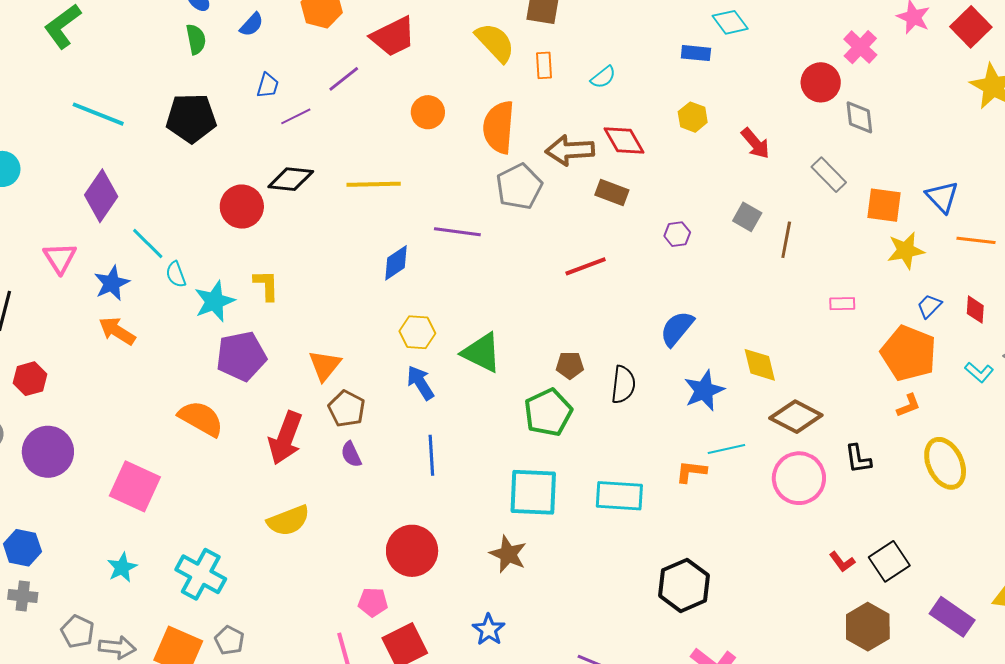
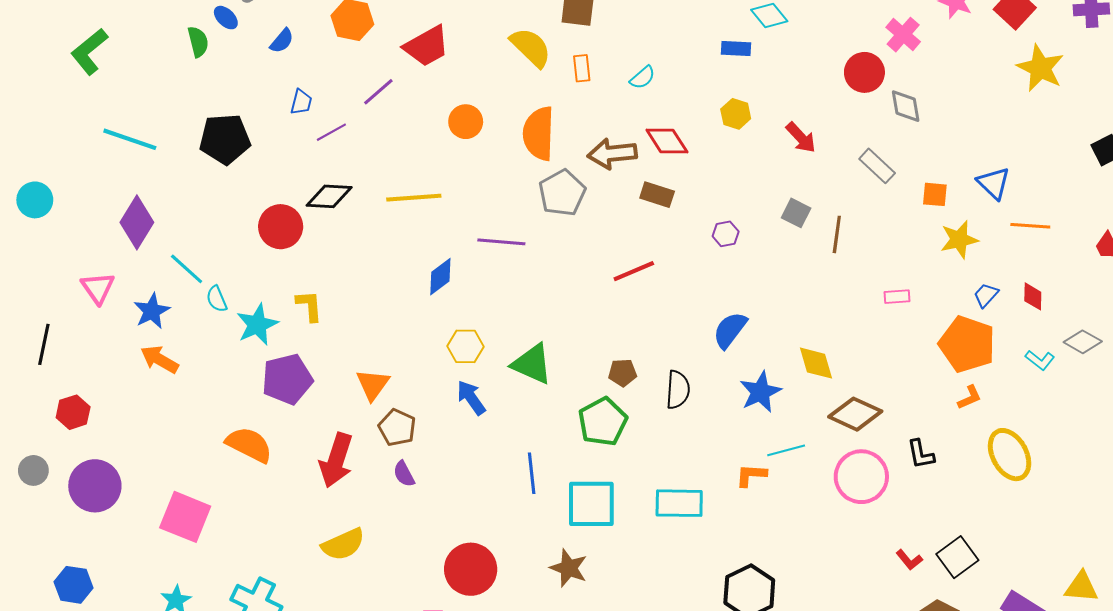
green semicircle: (196, 39) -> (198, 42), moved
orange square: (884, 205) -> (935, 194), size x0.7
blue line: (431, 455) -> (532, 473), moved

